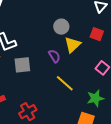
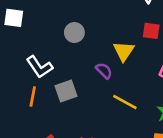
gray circle: (61, 27) -> (74, 33), moved

